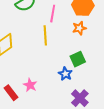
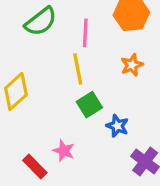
orange star: (79, 28) -> (132, 65), moved
green square: (78, 59) -> (89, 105), moved

